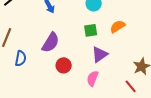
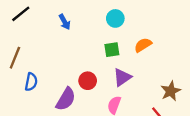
purple semicircle: (51, 42) -> (66, 99), moved
red circle: (64, 65) -> (88, 81), moved

